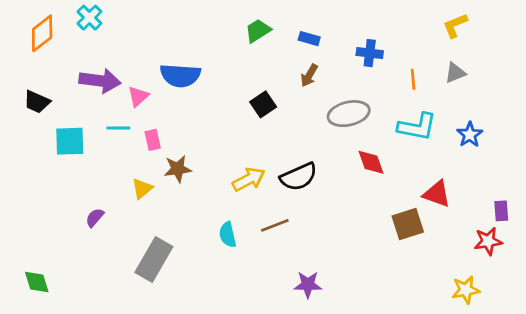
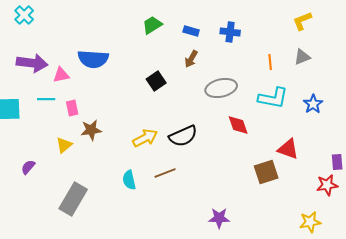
blue cross: (370, 53) -> (230, 32), moved
pink triangle: (138, 96) -> (61, 75), turned 30
purple star: (308, 285) -> (219, 218), moved

